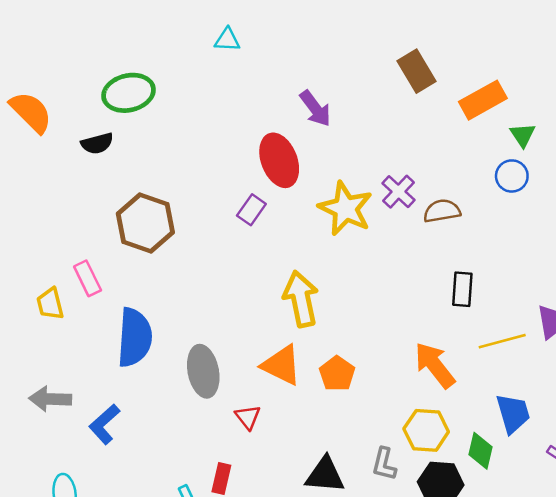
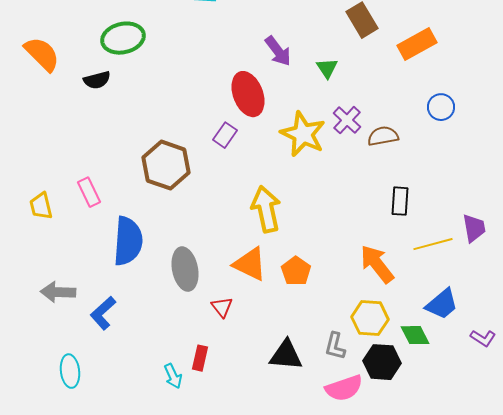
green triangle: (523, 135) -> (327, 68), moved
brown hexagon: (145, 223) -> (166, 165), moved
yellow trapezoid: (50, 304) -> (41, 206), moved
blue trapezoid: (513, 413) -> (442, 304), turned 66
green diamond: (480, 451) -> (415, 335), turned -40

